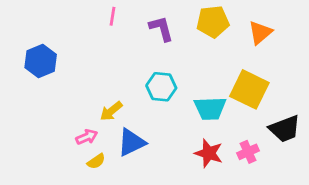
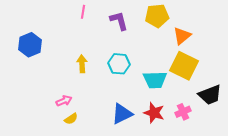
orange triangle: (260, 33) -> (182, 36), moved
yellow arrow: (111, 111) -> (82, 64), moved, turned 126
blue triangle: (131, 142) -> (122, 114), moved

